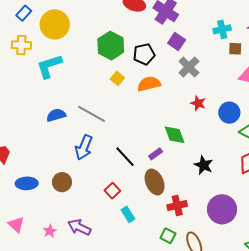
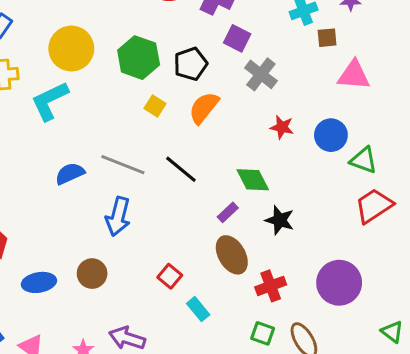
yellow circle: (55, 24) -> (71, 49), moved
orange semicircle: (149, 84) -> (204, 108), turned -30
black line: (125, 157) -> (181, 169), moved
black star: (204, 165) -> (280, 220), moved

